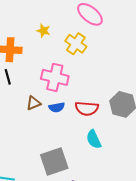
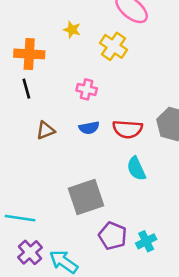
pink cross: (55, 77) -> (87, 89), size x0.6
brown triangle: (34, 103) -> (46, 130), moved

